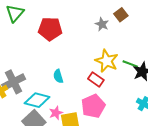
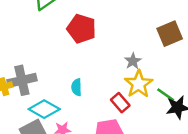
brown square: (121, 15) -> (170, 34), size x1.5
gray star: (102, 24) -> (133, 61), moved

